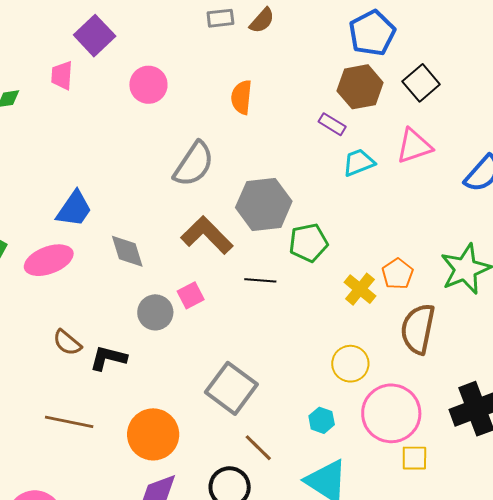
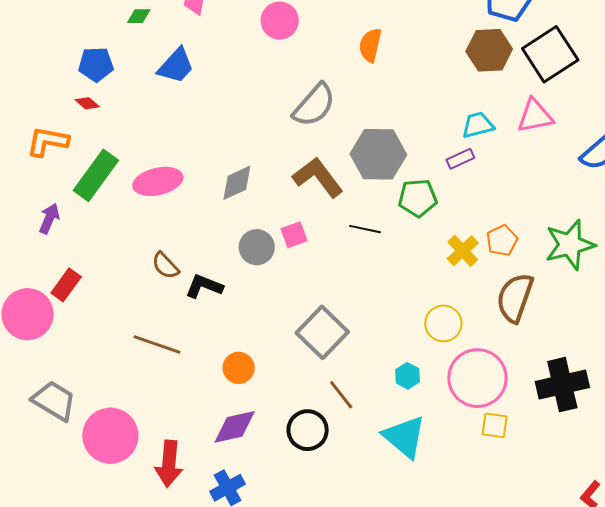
black square: (421, 83) -> (550, 54), size x1.5
purple rectangle: (332, 124) -> (460, 159), moved, turned -64
blue trapezoid: (74, 209) -> (176, 66), moved
gray diamond: (127, 251) -> (237, 183), turned 75
orange circle: (153, 434) -> (239, 368), size x0.6

